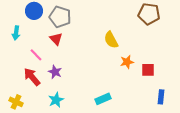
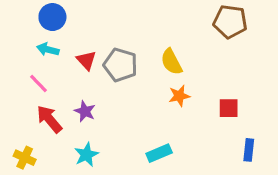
gray pentagon: (60, 17) -> (120, 65), moved
cyan arrow: (16, 33) -> (48, 49), moved, turned 96
pink line: (36, 55) -> (39, 83), moved
orange star: (127, 62) -> (179, 96), moved

